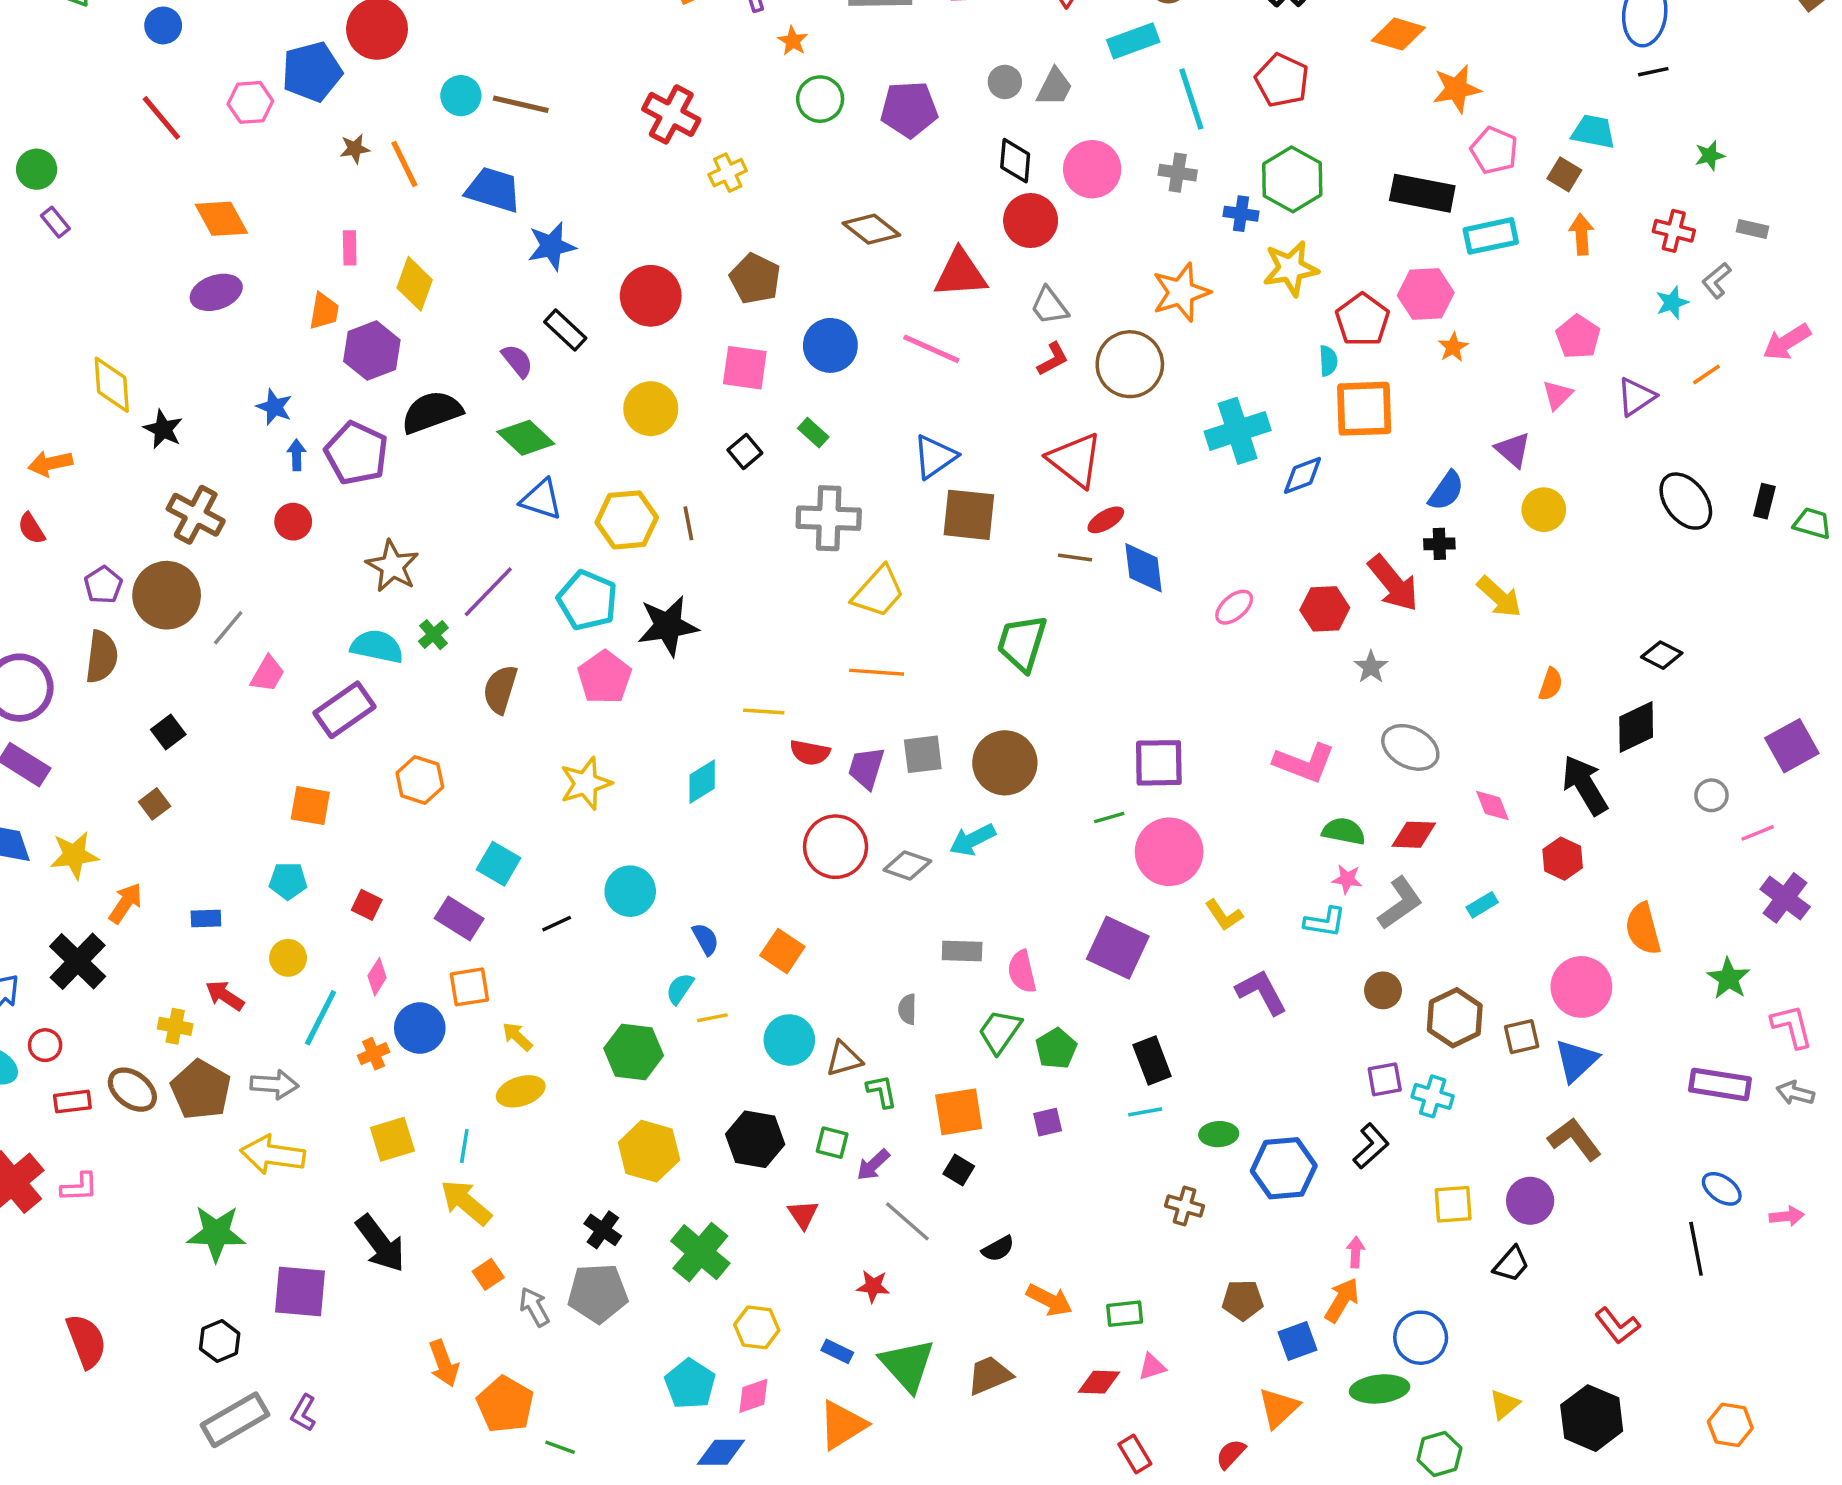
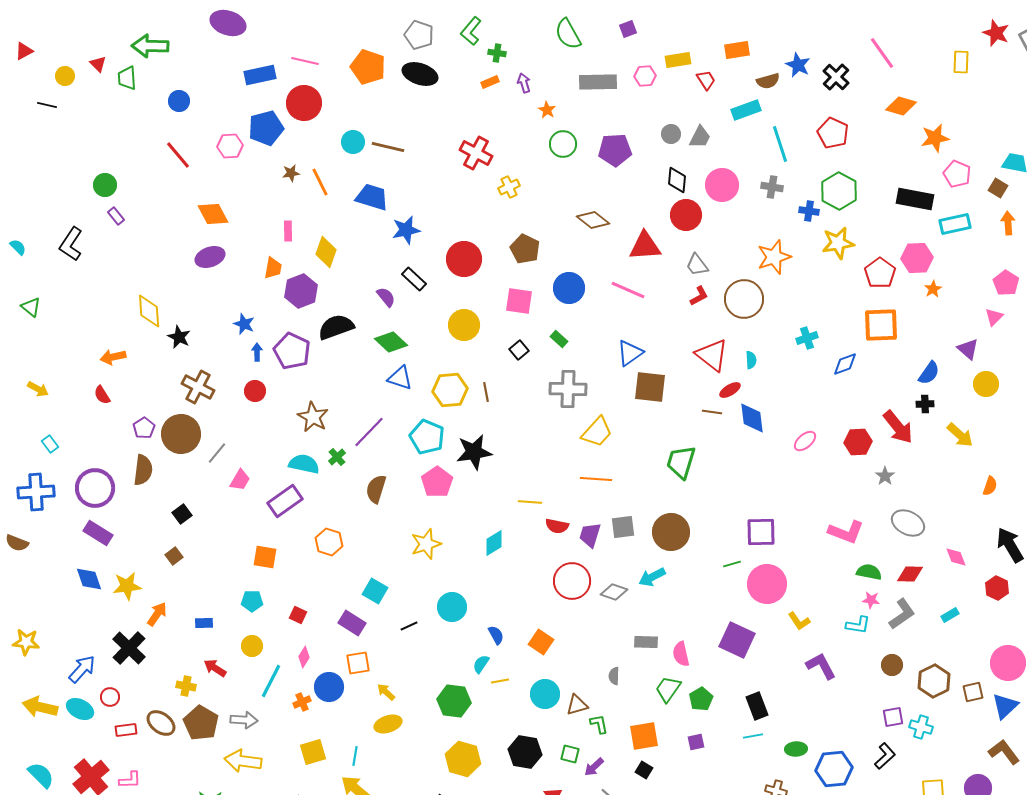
cyan semicircle: (1328, 361) -> (751, 360), moved
cyan cross: (1238, 431) -> (807, 338), size x0.6

